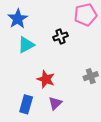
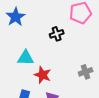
cyan triangle: (26, 45) -> (26, 58), moved, turned 30

